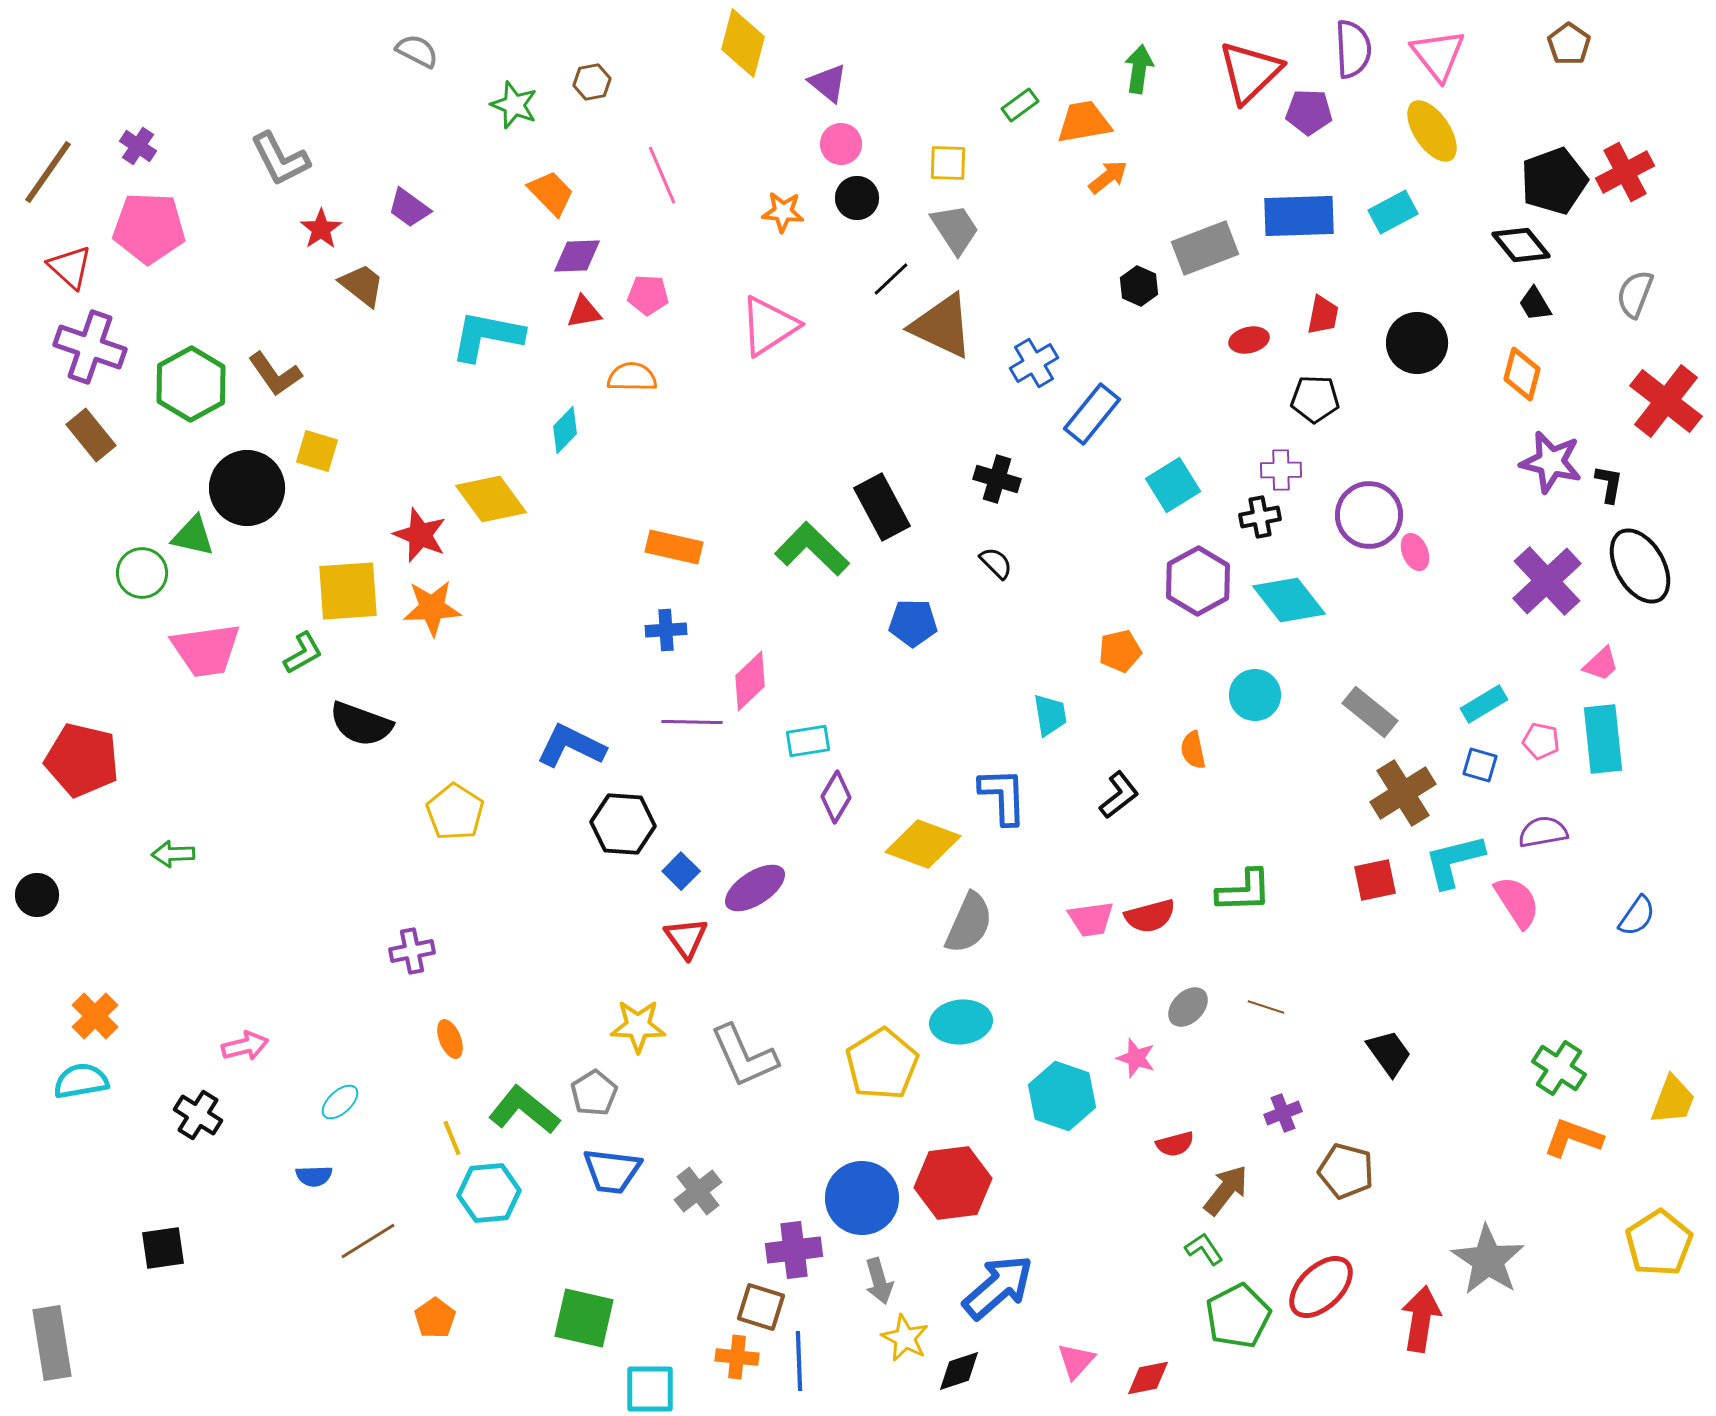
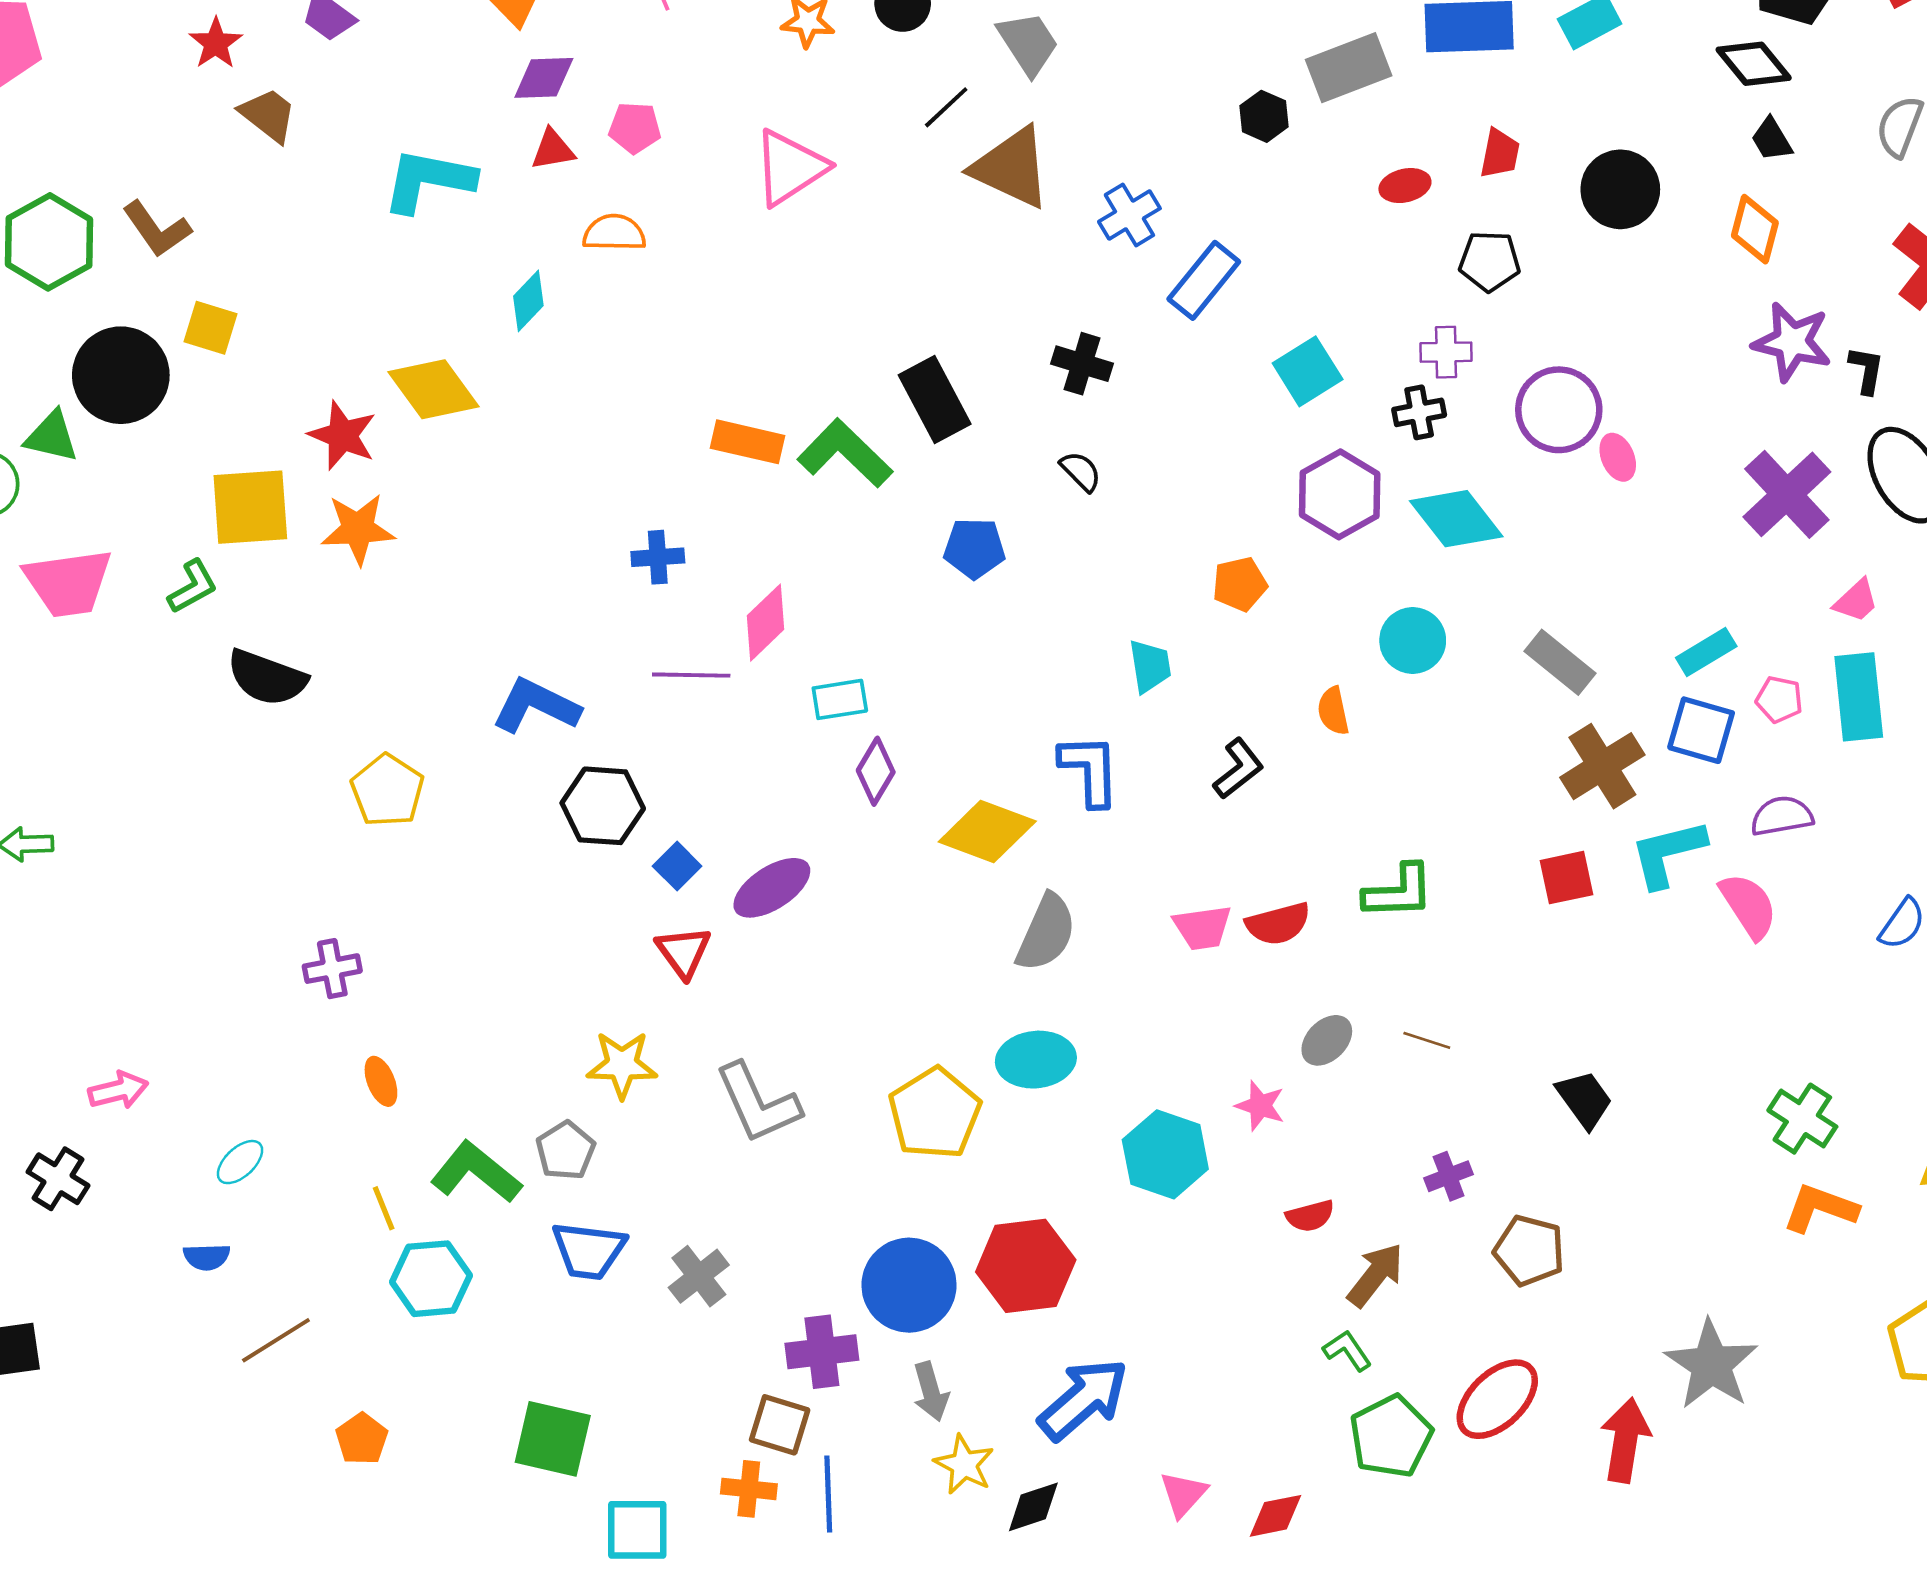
orange rectangle: (674, 547) -> (748, 442), moved
blue square: (1480, 765) -> (1701, 730), size x1.5

